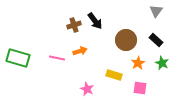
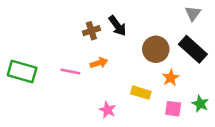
black rectangle: (156, 40) -> (193, 49), size x1.6
green star: (162, 63) -> (200, 104), moved

